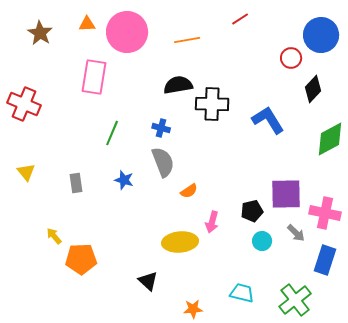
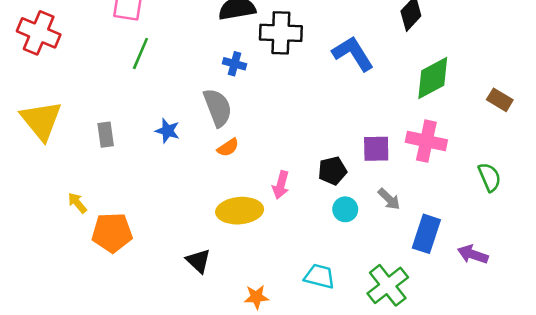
blue cross: (161, 128) -> (234, 64), moved
green line: (112, 133) -> (140, 53), moved
yellow triangle: (26, 172) -> (41, 120), size x1.8
orange semicircle: (189, 191) -> (228, 148), moved
purple square: (286, 194) -> (376, 149), size x0.7
pink cross: (325, 213) -> (426, 141), moved

